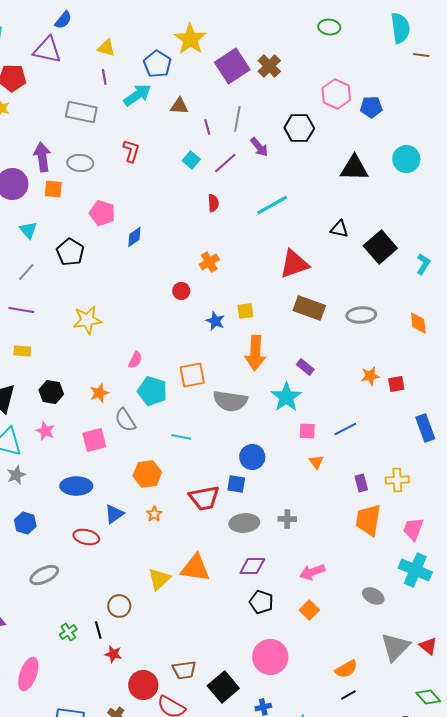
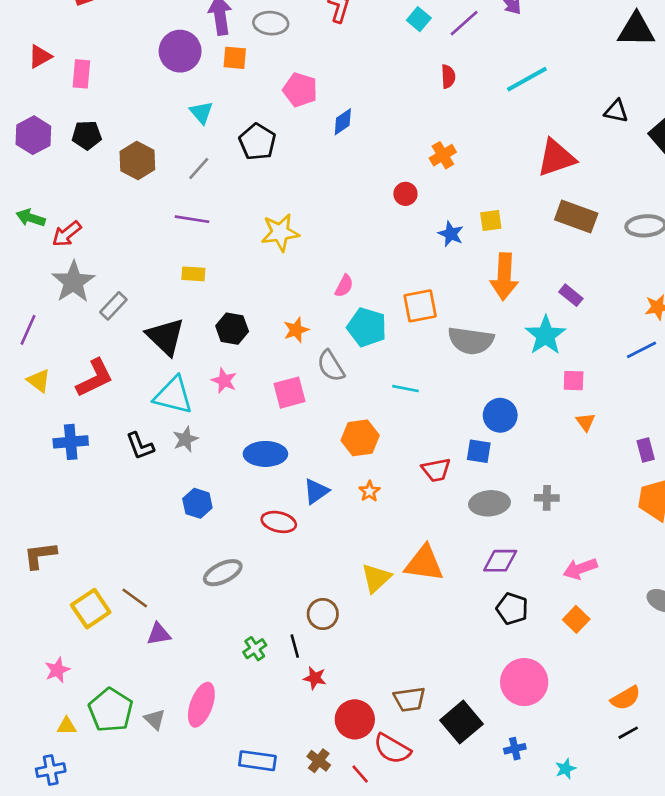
blue line: (345, 429) -> (642, 350), moved
red trapezoid: (204, 498) -> (436, 470), size x0.7

